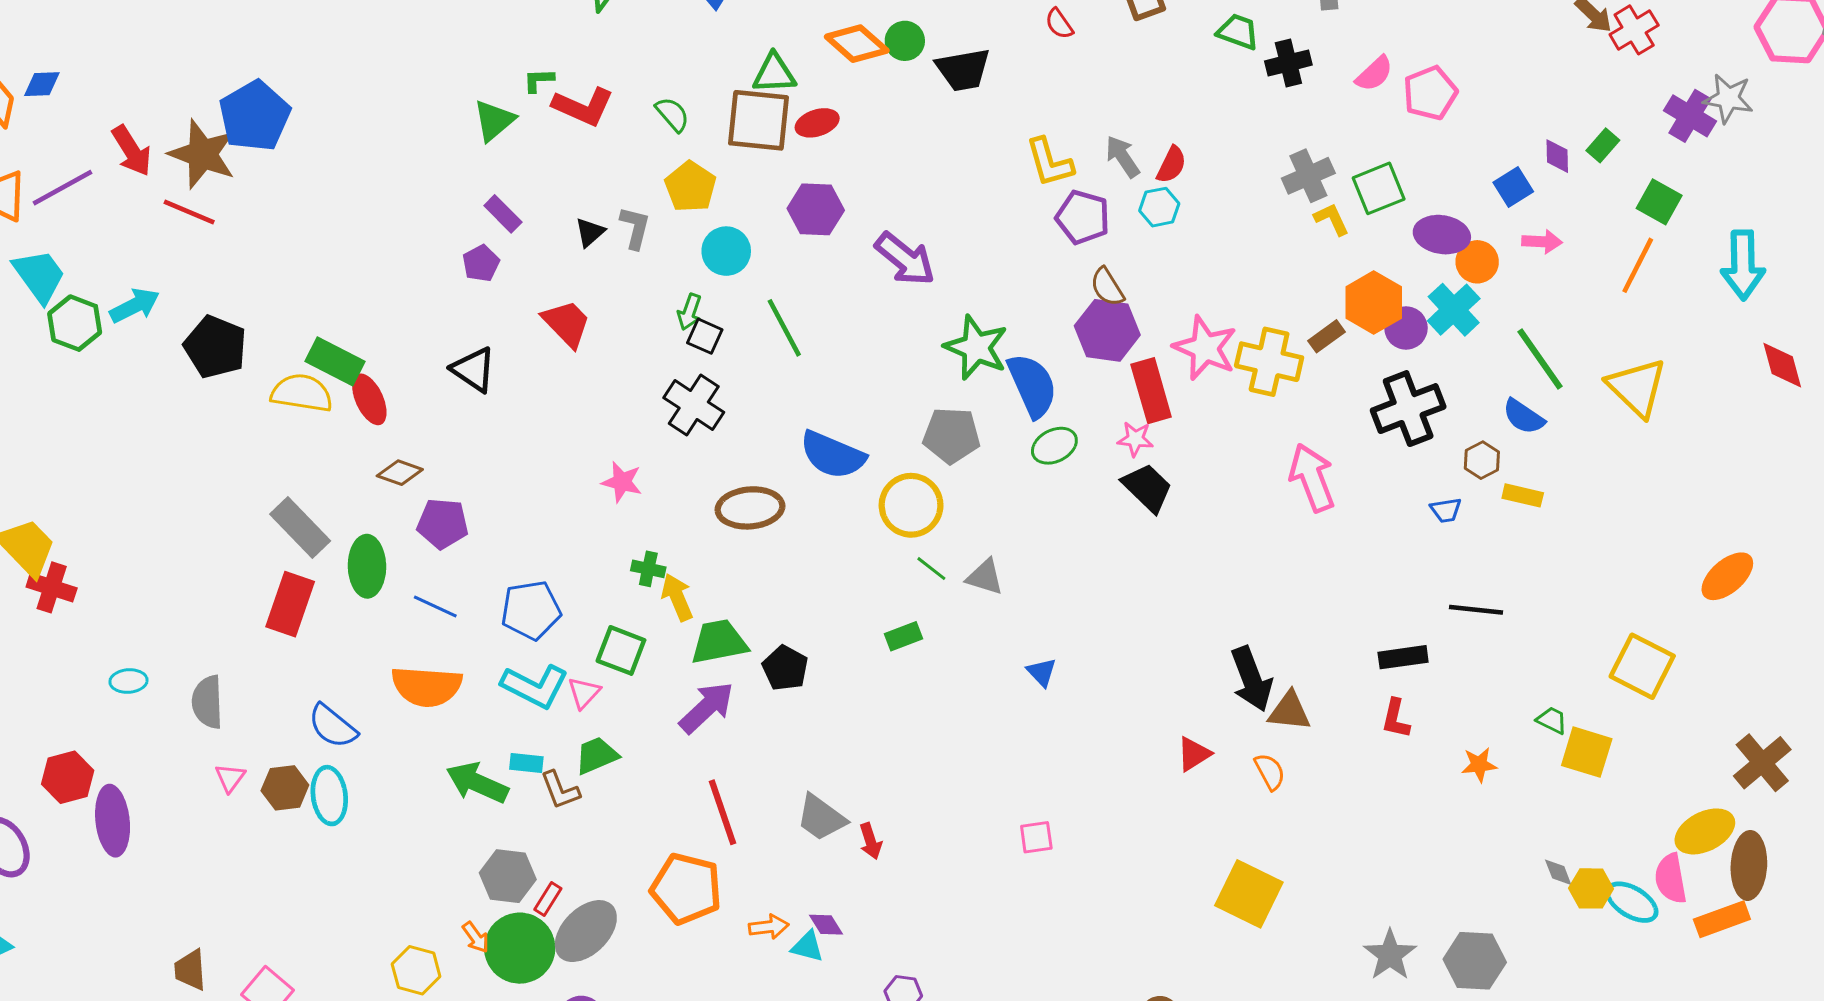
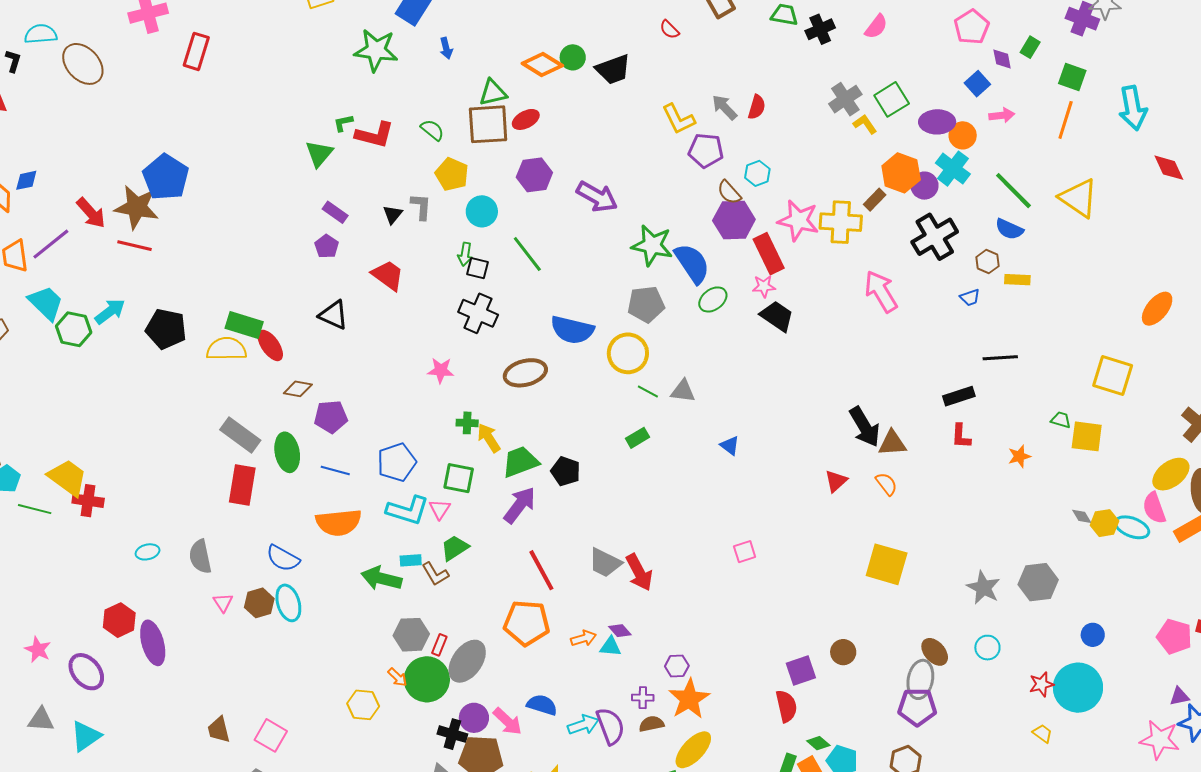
pink pentagon: (1430, 93) -> (972, 27), moved
cyan hexagon: (1159, 207) -> (757, 173), moved
red arrow: (871, 841) -> (639, 572), size x1.6

